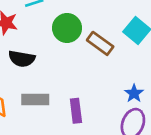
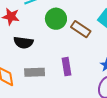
purple rectangle: (76, 111) -> (67, 67), moved

